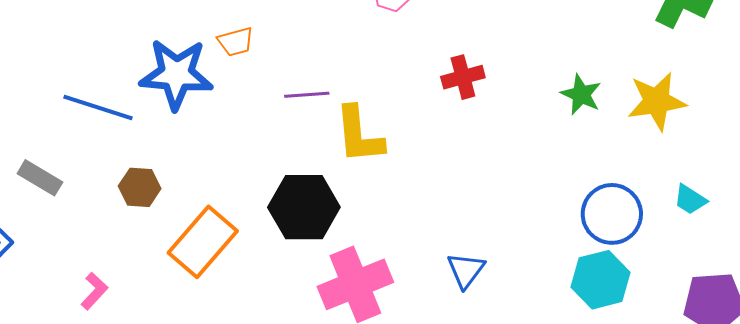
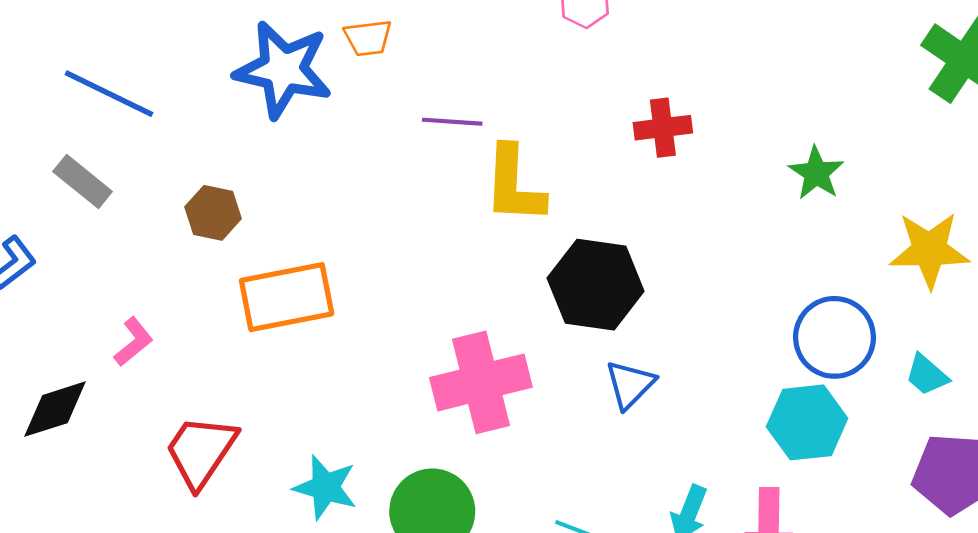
yellow star: (657, 101) -> (929, 250), moved
blue line: (98, 107) -> (109, 94), moved
cyan trapezoid: (690, 200) -> (927, 375), moved
black hexagon: (304, 207) -> (596, 285), moved
orange rectangle: (203, 242) -> (287, 297), turned 30

